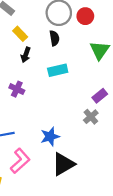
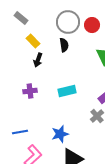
cyan rectangle: (58, 70) -> (67, 91), moved
purple cross: (17, 89) -> (30, 91), turned -32

